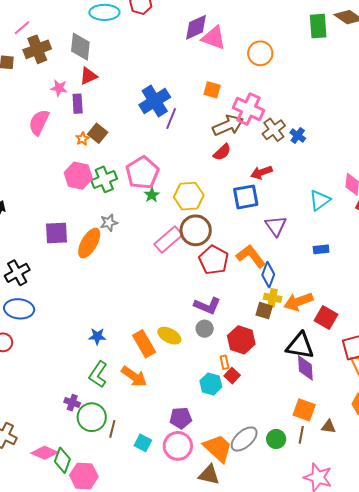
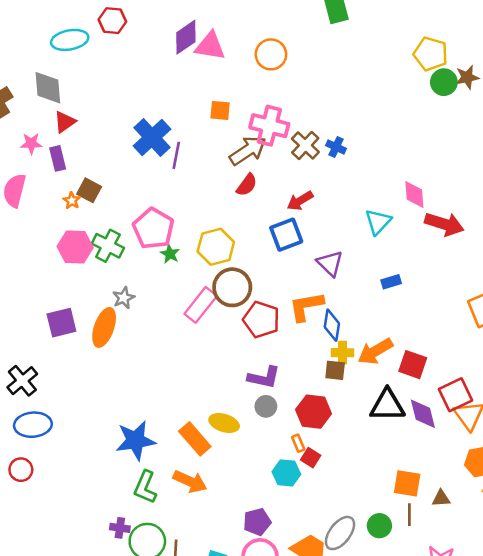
green cross: (104, 179) -> (108, 246), turned -30
orange L-shape: (251, 256) -> (306, 306), turned -52
blue star: (97, 336) -> (136, 440), size x1.8
purple diamond: (305, 368) -> (423, 414), moved

